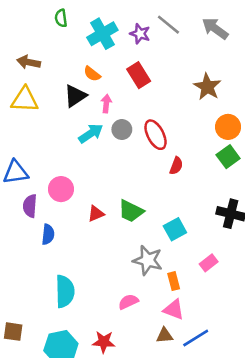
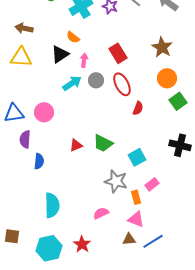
red rectangle: (139, 75) -> (118, 53), moved
orange circle: (228, 127) -> (167, 78), moved
pink circle: (61, 189) -> (44, 112), moved
pink rectangle: (209, 263) -> (152, 184), moved
red star: (104, 342) -> (82, 244), turned 30

